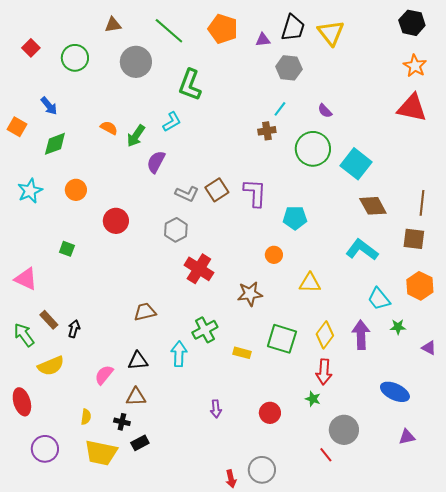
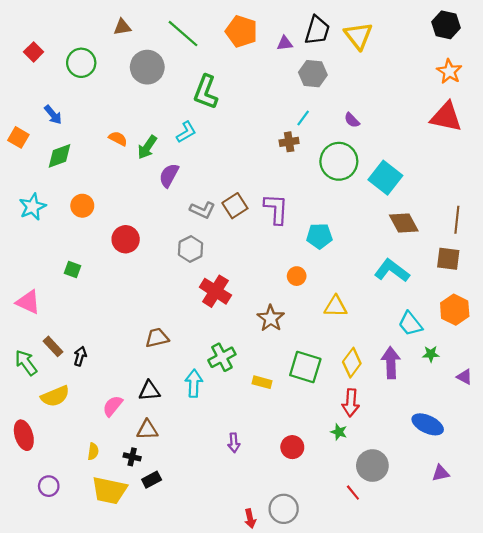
brown star: (250, 294) -> (271, 318), turned -30
purple circle: (45, 449) -> (49, 486), size x0.7

